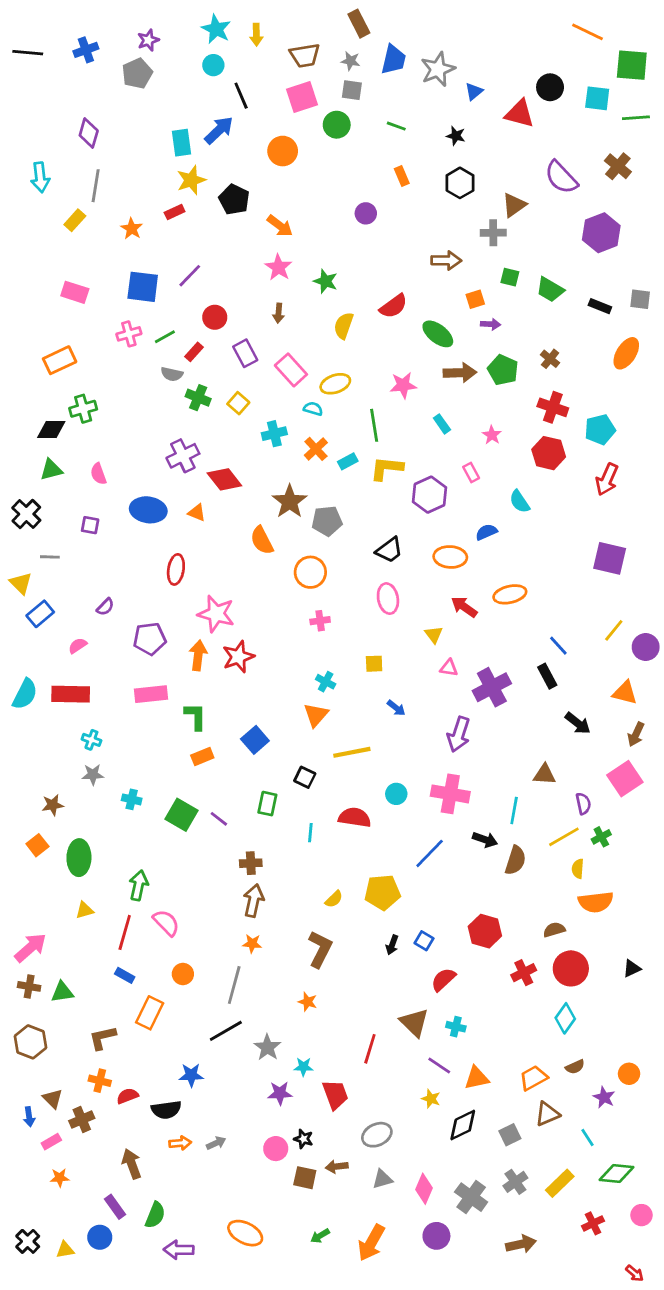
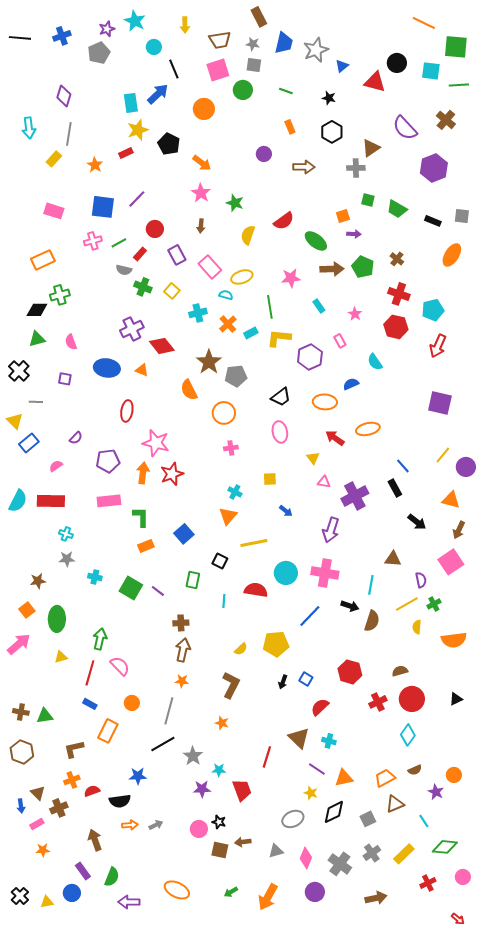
cyan star: (216, 29) -> (135, 21), moved
brown arrow: (446, 260) -> (304, 167), moved
cyan circle: (396, 794) -> (286, 573), size x1.5
orange semicircle: (596, 902) -> (454, 640), moved
pink arrow: (30, 948) -> (19, 644), moved
orange cross: (100, 1081) -> (72, 780), turned -35
gray ellipse: (377, 1135) -> (293, 819), moved

